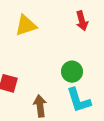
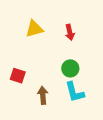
red arrow: (82, 21) -> (70, 32), moved

